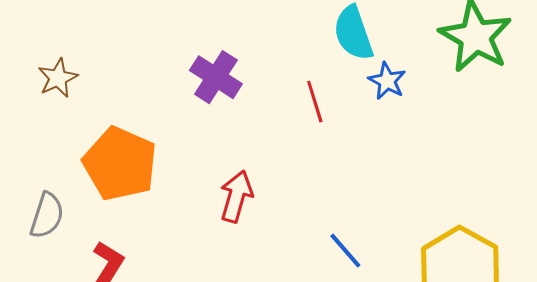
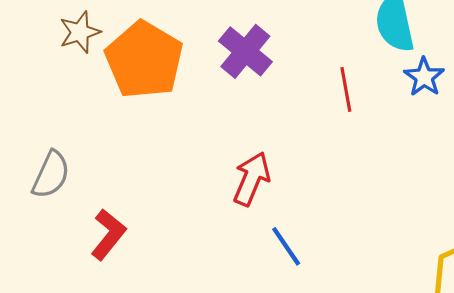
orange pentagon: (120, 164) -> (144, 60), moved
blue line: (345, 251) -> (286, 246), moved

